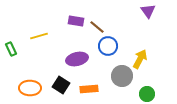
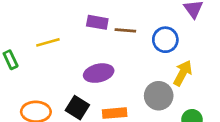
brown line: (97, 27) -> (125, 30), turned -35
blue circle: (108, 46) -> (165, 40), moved

